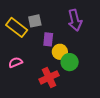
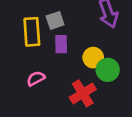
yellow rectangle: (17, 27) -> (32, 32), turned 55
purple rectangle: (48, 39) -> (61, 44), moved

